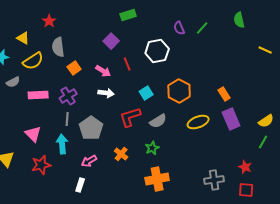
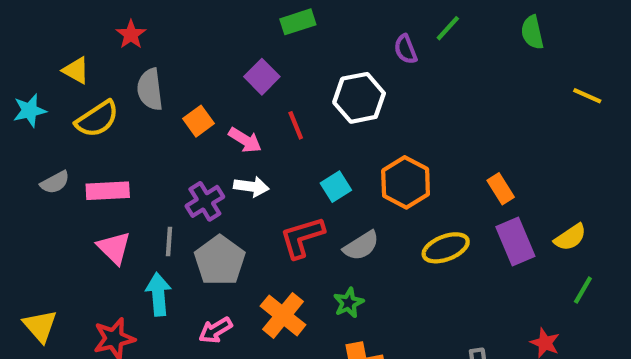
green line: (202, 28) -> (448, 28), moved
orange square: (74, 68) -> (199, 121), moved
gray semicircle: (13, 82) -> (55, 182), moved
purple cross: (68, 96) -> (205, 201), moved
yellow semicircle: (266, 121) -> (570, 237), moved
pink triangle: (33, 134) -> (114, 248), moved
orange cross: (121, 154) -> (283, 315), size x1.5

